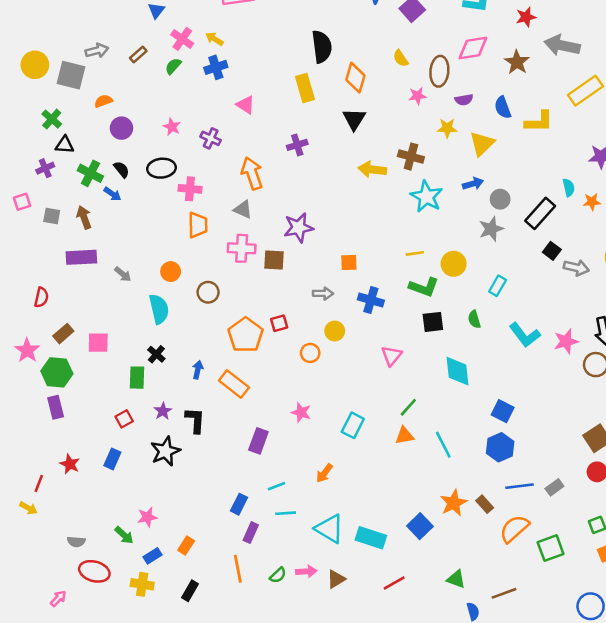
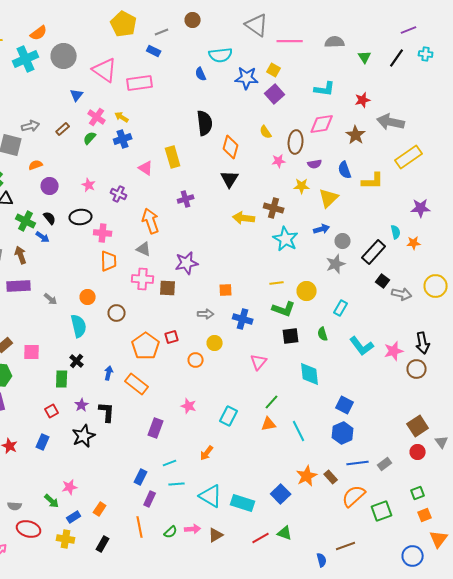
yellow rectangle: (305, 88) -> (173, 157), moved
green triangle: (456, 579) -> (285, 533), moved

